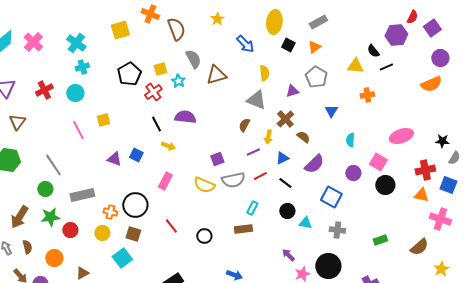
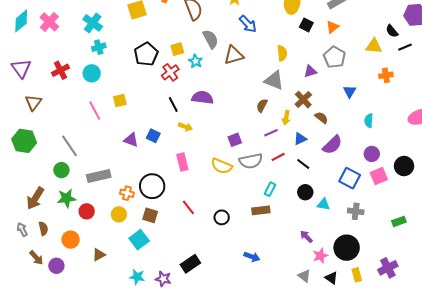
blue arrow: (245, 44) -> (248, 24), moved
pink square: (378, 162) -> (379, 176), moved, turned 36
pink rectangle: (165, 181) -> (182, 162), turned -42

